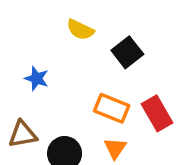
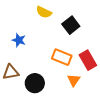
orange triangle: (115, 148) -> (74, 80), moved

